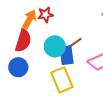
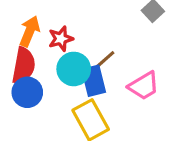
red star: (45, 15) -> (61, 39), moved
blue circle: (18, 67) -> (27, 92), moved

